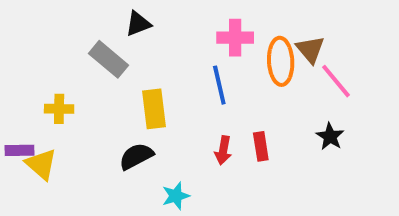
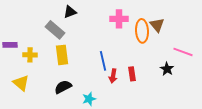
pink line: (336, 81) -> (183, 52), moved, turned -30
blue line: (219, 85) -> (103, 61), moved
yellow rectangle: (154, 109) -> (62, 55), moved
purple rectangle: (19, 150) -> (10, 45), moved
black semicircle: (136, 156) -> (63, 87), moved

